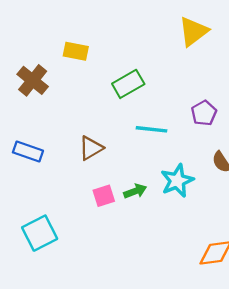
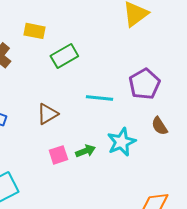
green rectangle: (128, 84) -> (64, 56), moved
purple pentagon: (204, 113) -> (144, 84), size x1.4

